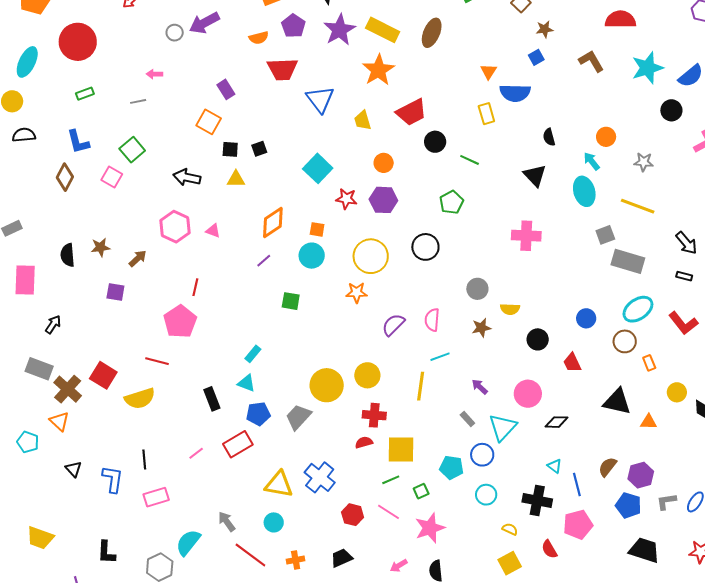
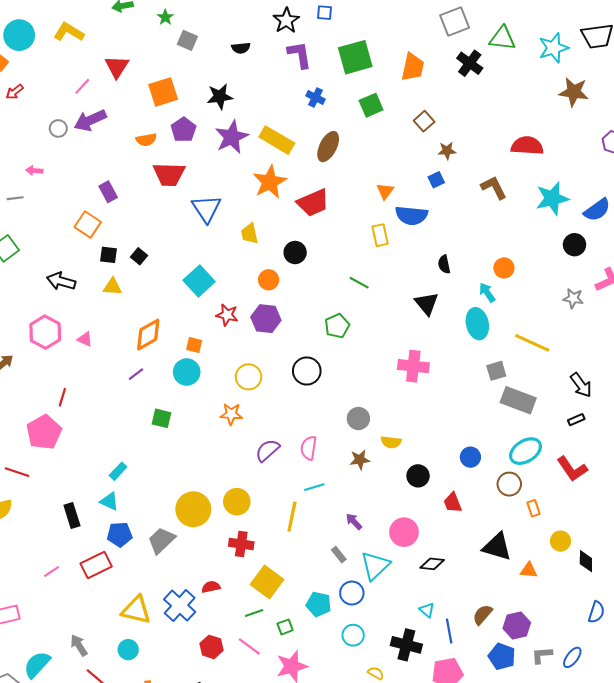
red trapezoid: (411, 112) -> (313, 203), moved
black circle: (435, 142) -> (295, 253), moved
black square: (259, 149) -> (139, 256), turned -35
gray star: (644, 162) -> (573, 298), moved
yellow circle: (371, 256) -> (249, 377), size x0.7
black rectangle: (684, 276) -> (576, 420), turned -42
red semicircle: (364, 442) -> (211, 587), moved
yellow square: (401, 450) -> (267, 582), turned 32

